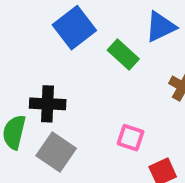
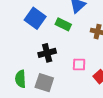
black cross: (48, 104) -> (47, 53), moved

